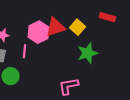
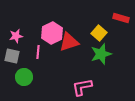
red triangle: (55, 27) -> (69, 42), moved
yellow square: (77, 27) -> (99, 33), moved

